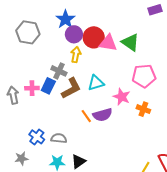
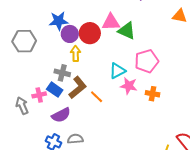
blue star: (65, 19) -> (59, 21), turned -30
pink triangle: (108, 43) -> (111, 22), moved
cyan triangle: (96, 83) -> (117, 71), moved
blue rectangle: (48, 86) -> (55, 90), turned -70
purple semicircle: (103, 115) -> (61, 115), moved
orange line: (86, 116) -> (97, 97), moved

